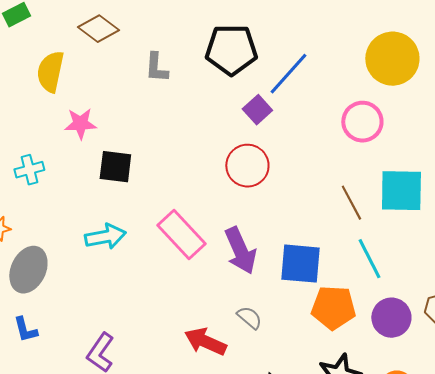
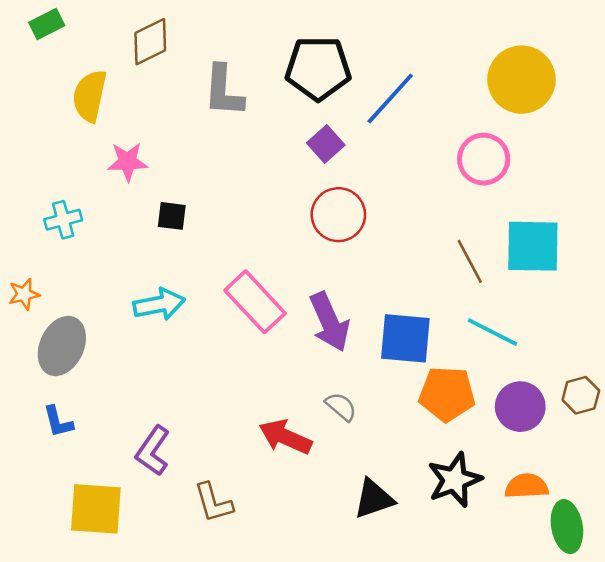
brown diamond: (98, 29) -> (150, 42), turned -63
gray L-shape: (156, 68) -> (223, 91), size x1.4
purple square: (257, 110) -> (326, 144), moved
black square: (115, 167) -> (172, 216), size x0.7
cyan line: (369, 259) -> (492, 332), turned -36

